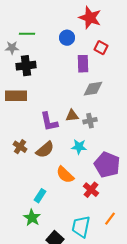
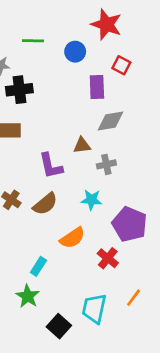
green line: (27, 34) -> (33, 41), moved
brown triangle: (72, 116) -> (82, 145), moved
orange semicircle: (65, 175) -> (72, 238), turned -78

